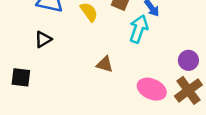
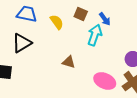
black triangle: (43, 39) -> (22, 43), size x1.5

